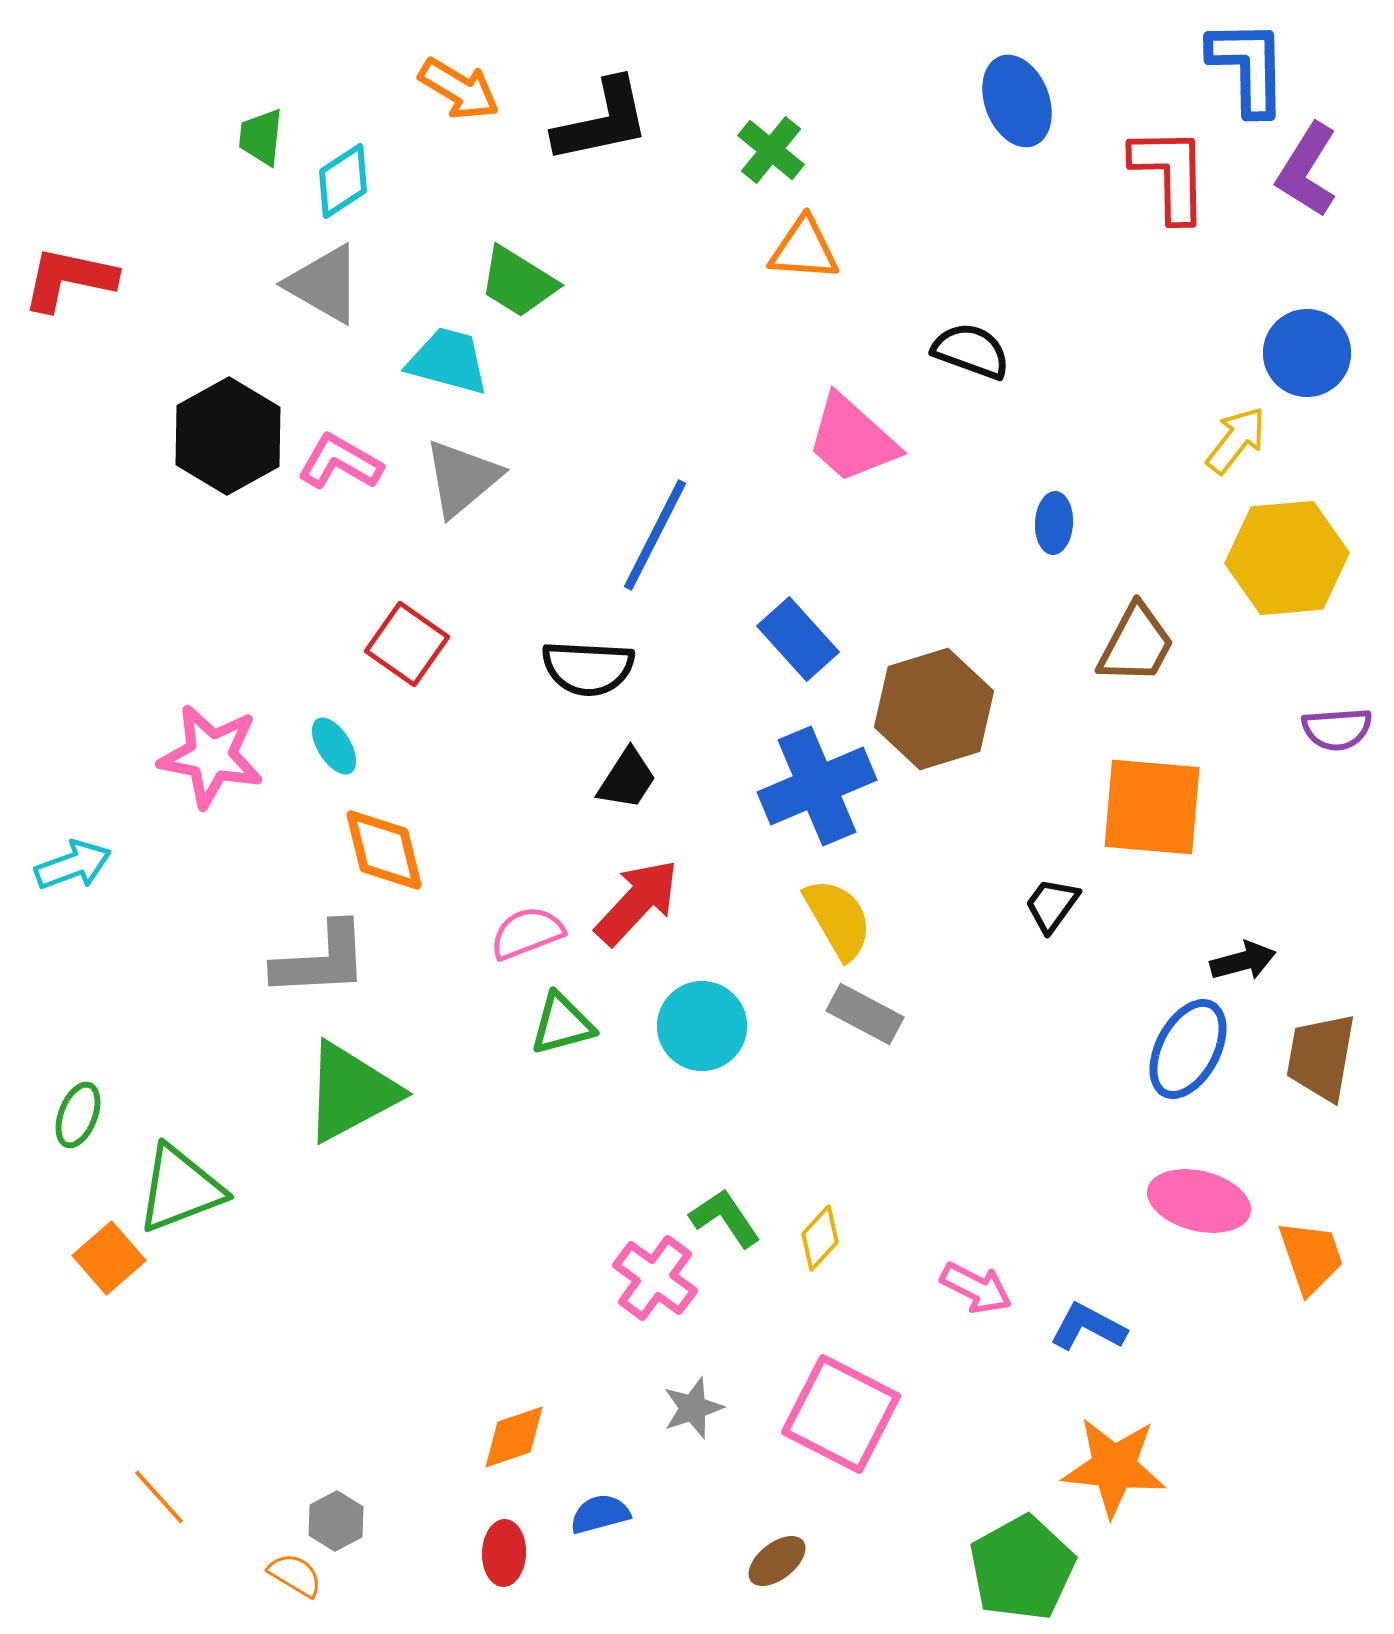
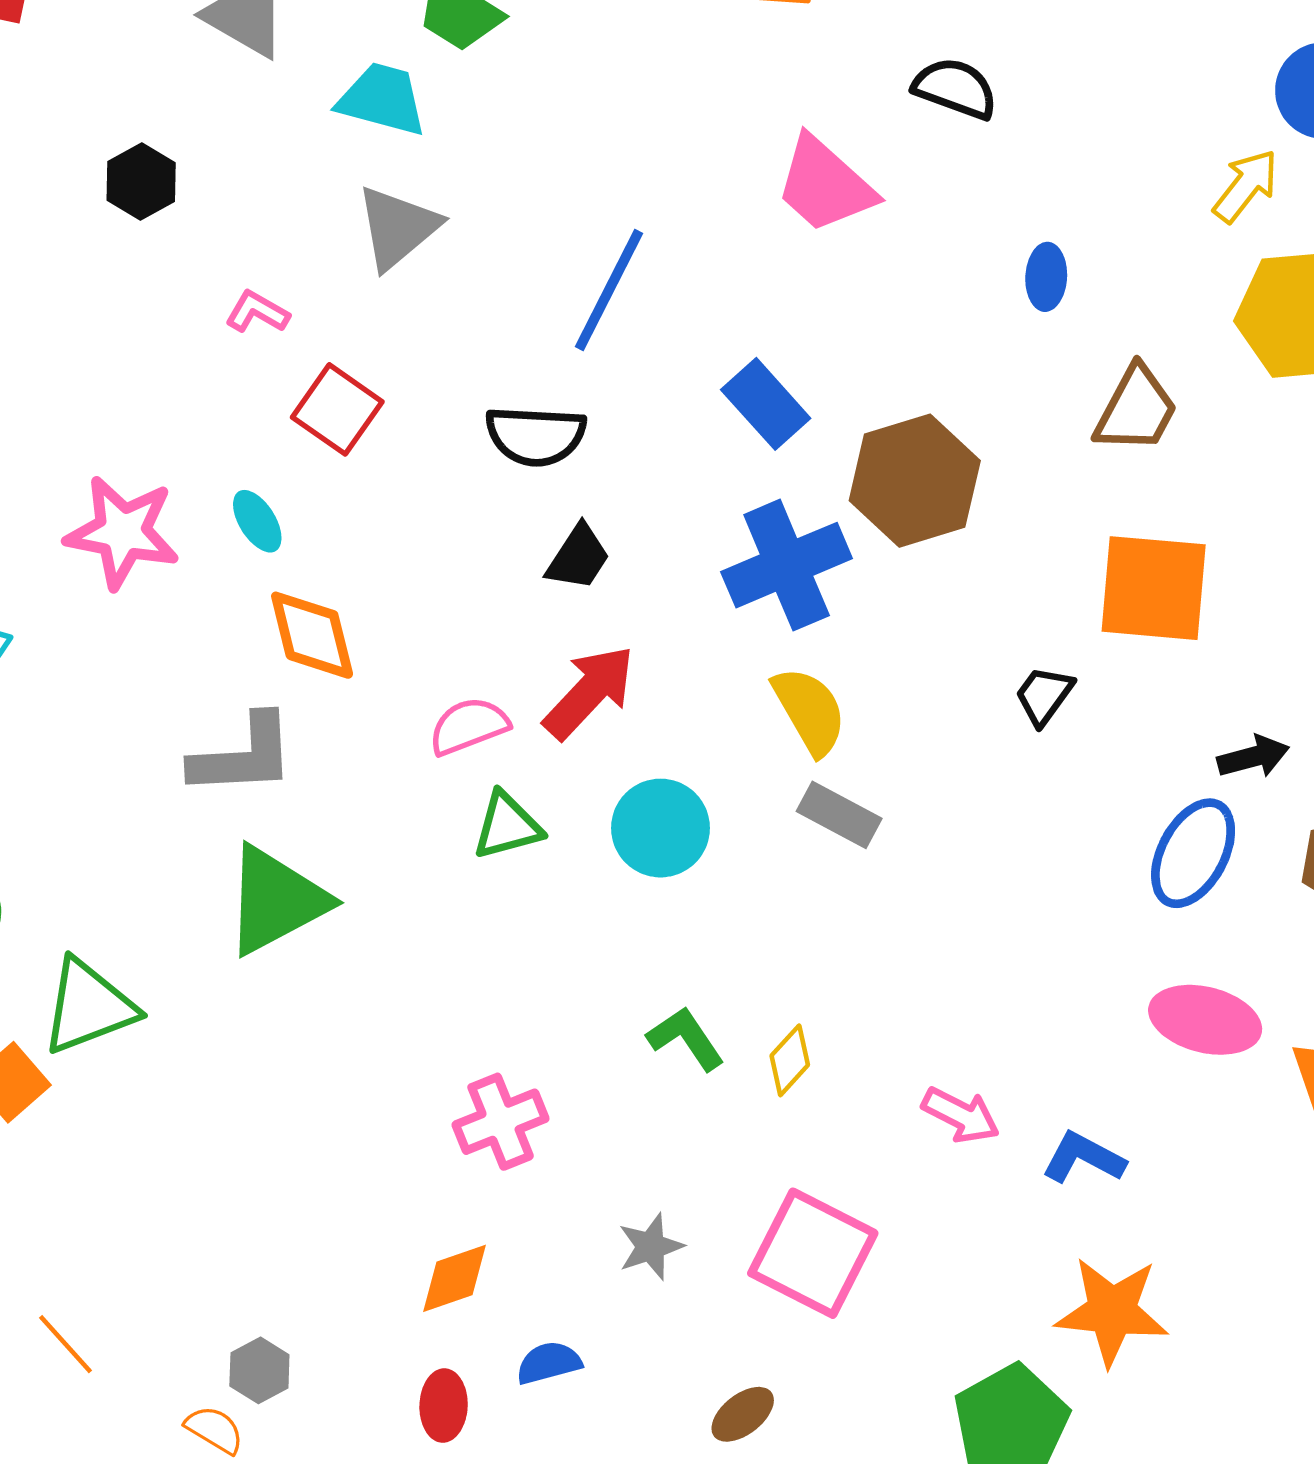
black hexagon: (228, 436) -> (141, 182), size x0.6
pink L-shape: (340, 462) -> (257, 312), moved, size x0.7
pink cross: (655, 1278) -> (501, 1122), moved, turned 32

